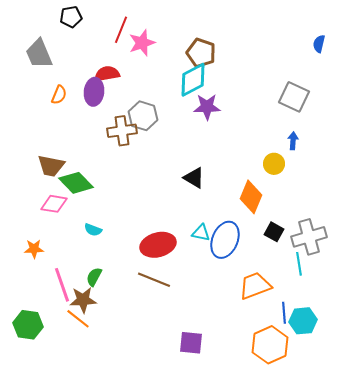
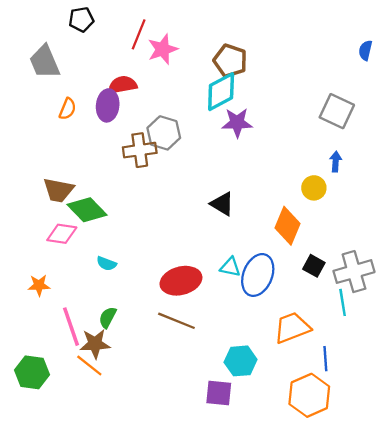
cyan hexagon: (303, 321) -> (241, 361), moved

